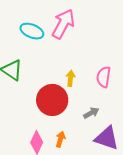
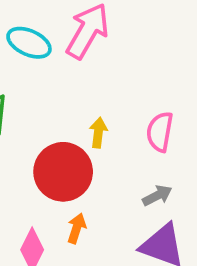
gray arrow: (91, 113) -> (157, 196), moved
orange arrow: (60, 139) -> (77, 228), moved

